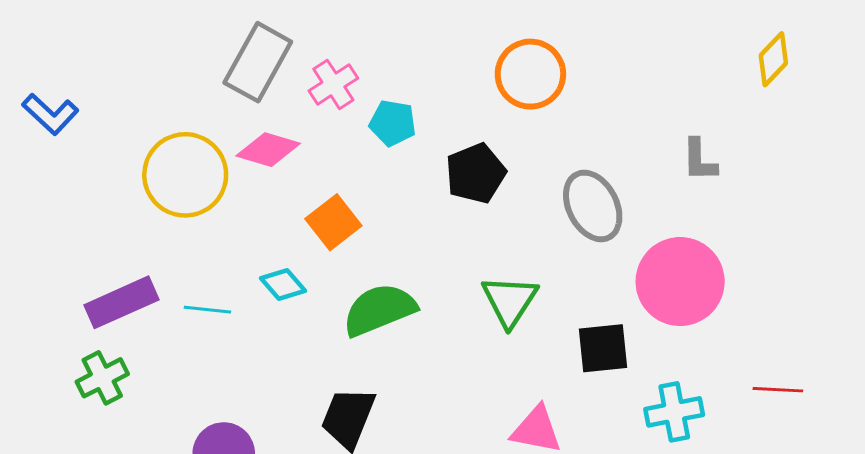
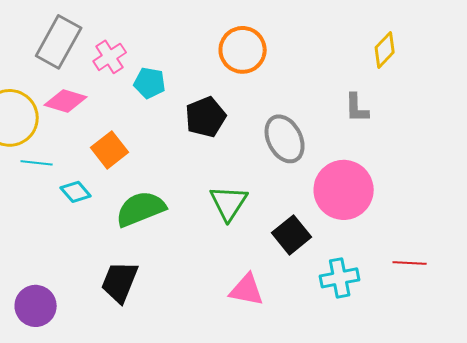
yellow diamond: (773, 59) -> (385, 50), moved
cyan line: (207, 310) -> (37, 163), moved
black square: (603, 348) -> (292, 235), turned -33

